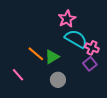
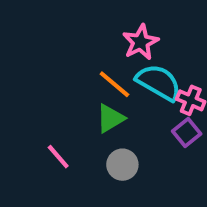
orange line: (36, 54) -> (114, 84), moved
pink line: (18, 75) -> (58, 157), moved

